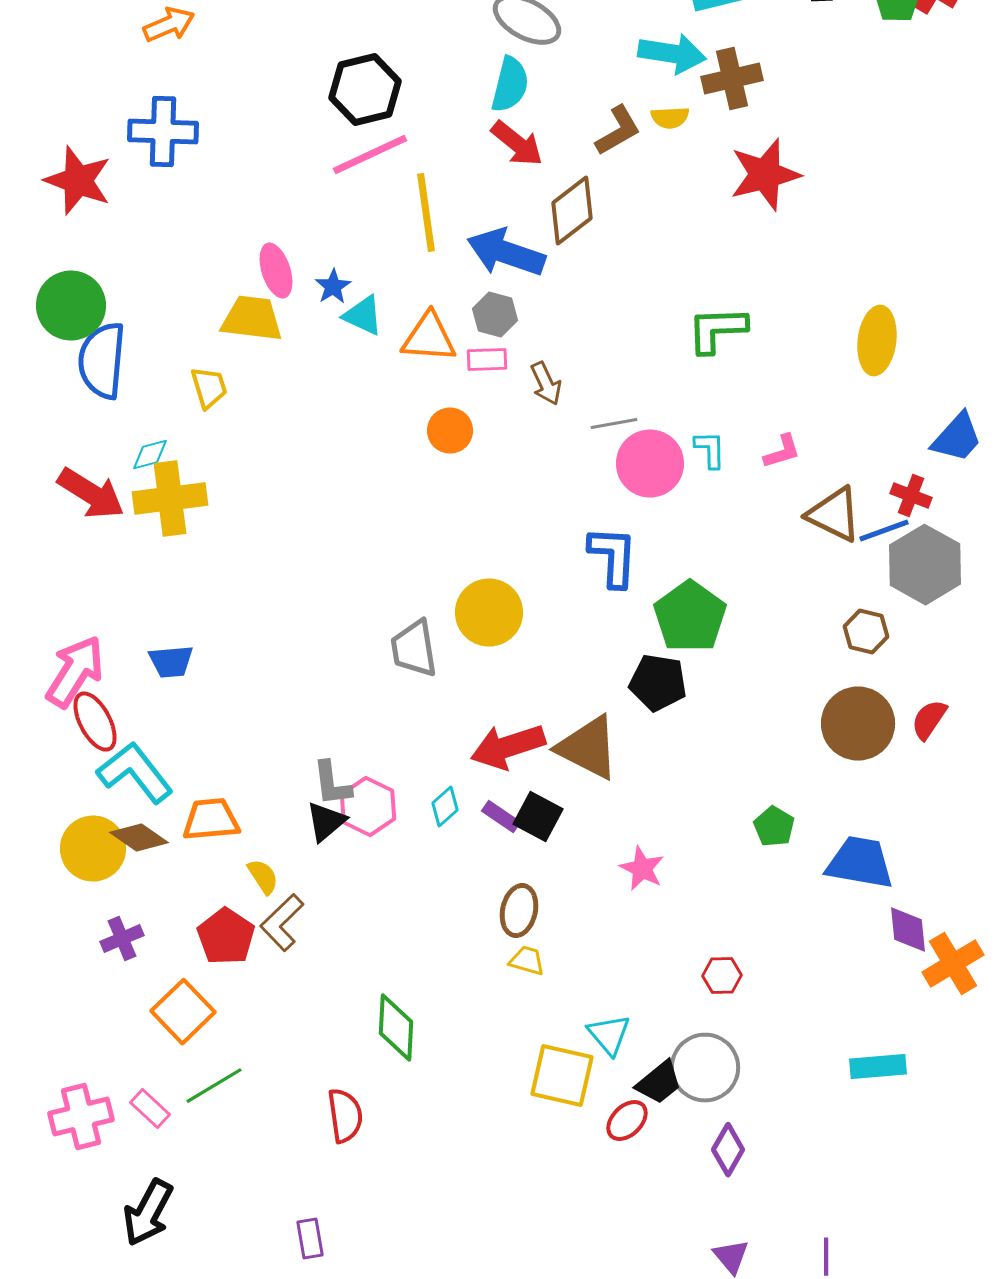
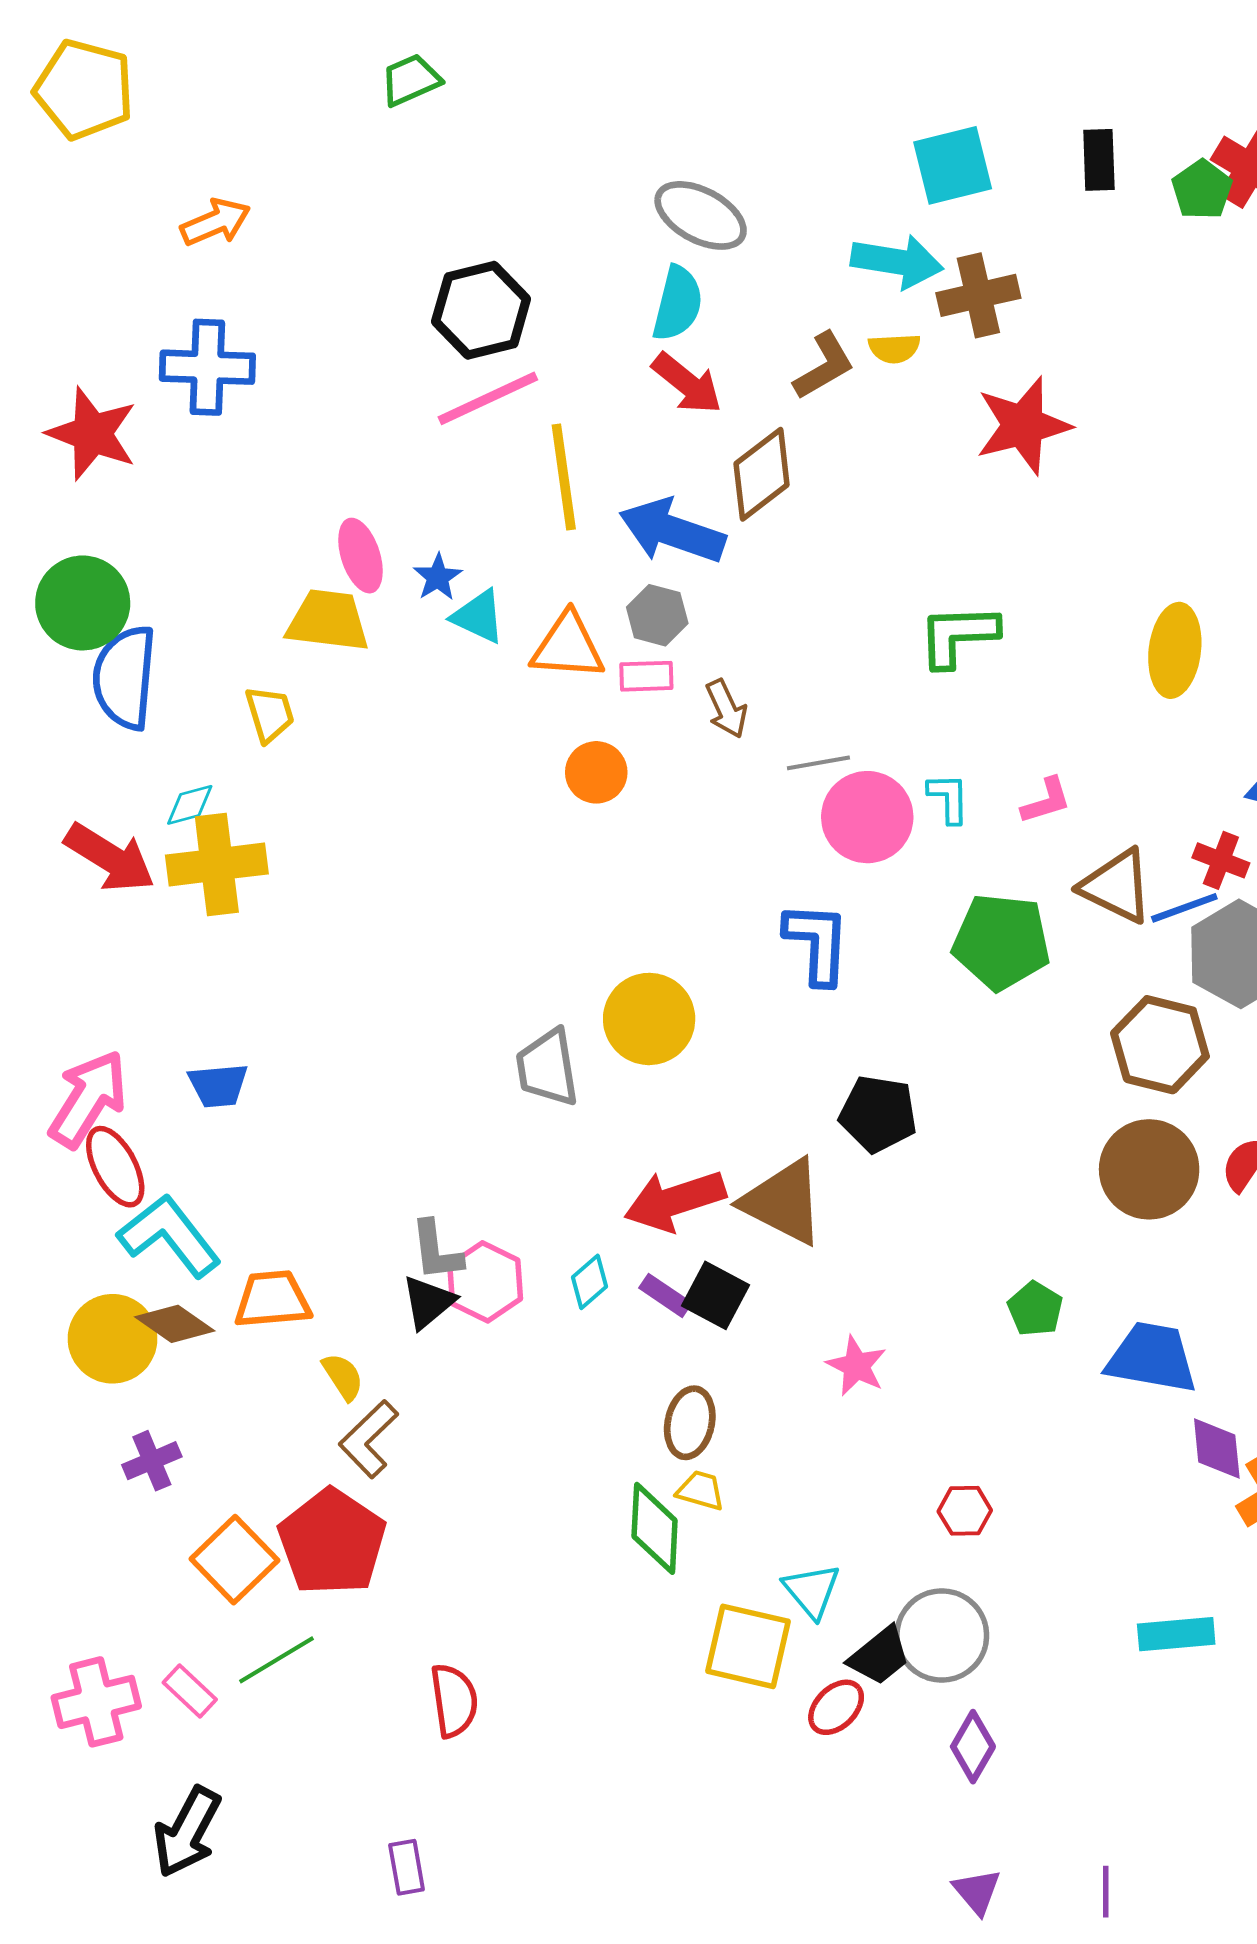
green pentagon: (690, 617) -> (1001, 942), moved, turned -30
brown hexagon: (866, 632) -> (1160, 1045), size x1.6
red pentagon: (226, 937) -> (332, 1542), moved, size x1.4
green diamond: (396, 1028) -> (655, 1528), moved

